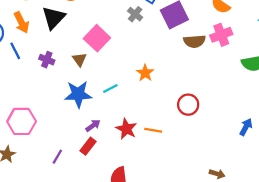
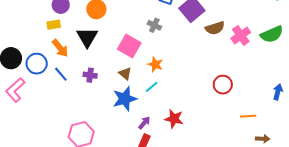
gray cross: (135, 14) -> (154, 25), moved
pink cross: (221, 35) -> (241, 35), moved
brown triangle: (79, 60) -> (125, 74), moved
orange star: (145, 73) -> (155, 64), moved
orange line: (153, 130) -> (248, 116), moved

